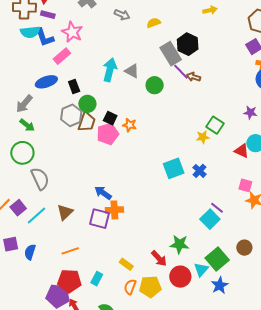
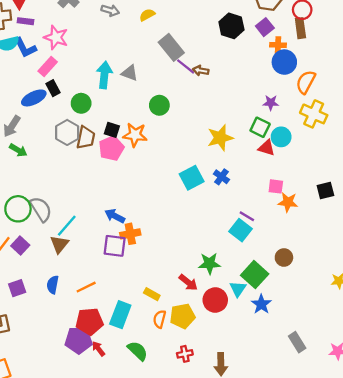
black hexagon: (188, 44) -> (231, 26), moved
green circle: (155, 85) -> (159, 105), moved
black rectangle: (74, 86) -> (53, 88), moved
green circle: (87, 104) -> (81, 103), moved
orange star: (130, 125) -> (135, 135), size x1.5
green square: (215, 125) -> (260, 127), moved
yellow star: (203, 137) -> (220, 138), size x1.6
green circle: (22, 153) -> (18, 209), moved
brown triangle: (65, 212) -> (59, 244), moved
cyan line: (37, 215) -> (67, 226), moved
blue semicircle: (30, 252) -> (53, 285), moved
cyan rectangle: (97, 279) -> (120, 315), size x1.6

